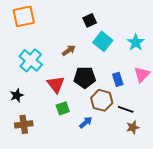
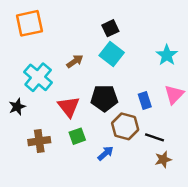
cyan square: (103, 41) -> (112, 54), moved
brown arrow: (69, 50) -> (75, 61), moved
black star: (17, 95) -> (17, 107), moved
brown cross: (24, 124) -> (39, 141), moved

